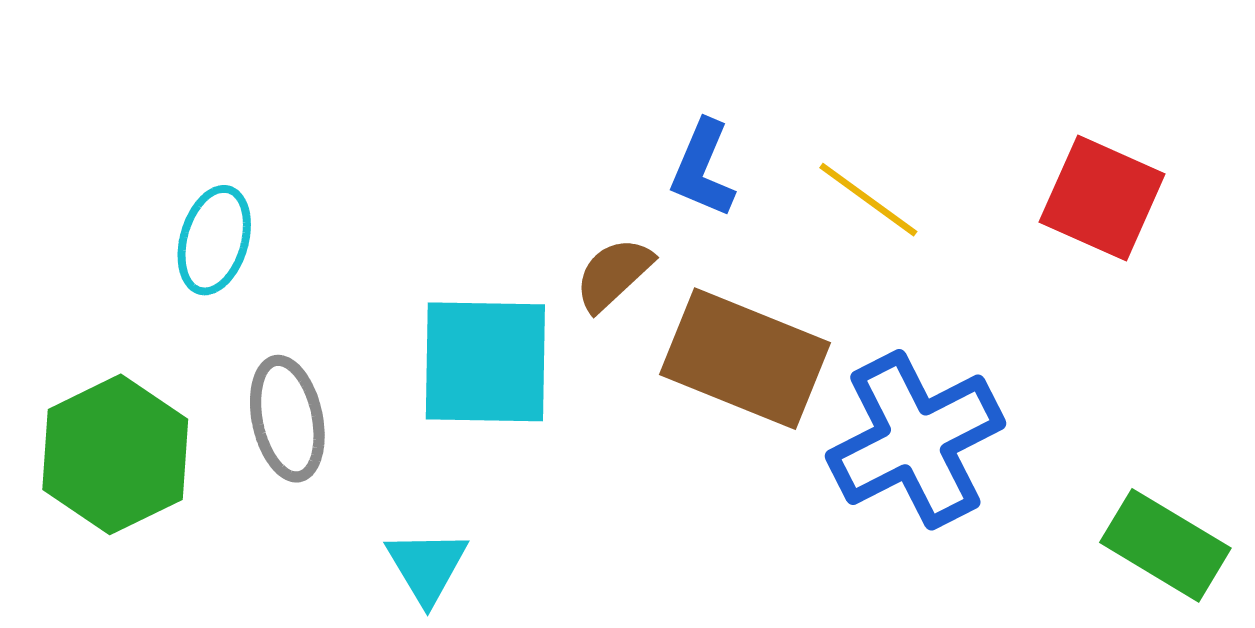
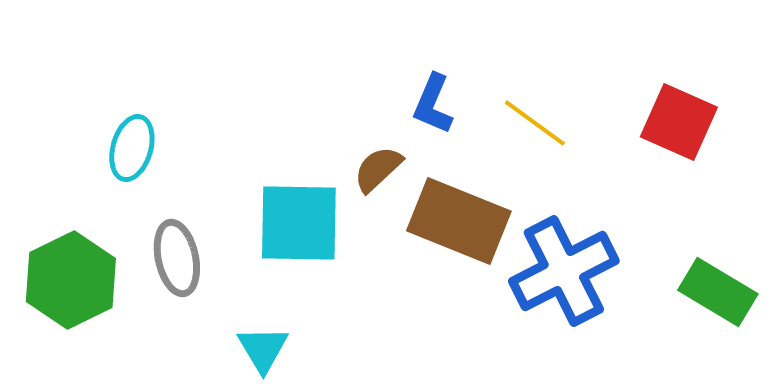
green rectangle: (1165, 545) -> (718, 292), moved

